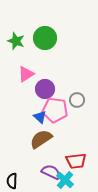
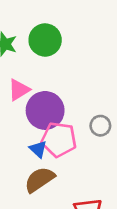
purple circle: (45, 89) -> (45, 110), size x1.4
gray circle: (77, 100) -> (100, 126), moved

